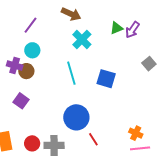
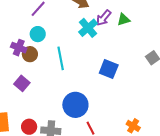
purple arrow: (132, 30) -> (104, 18), moved
cyan line: (71, 73) -> (61, 58), moved

